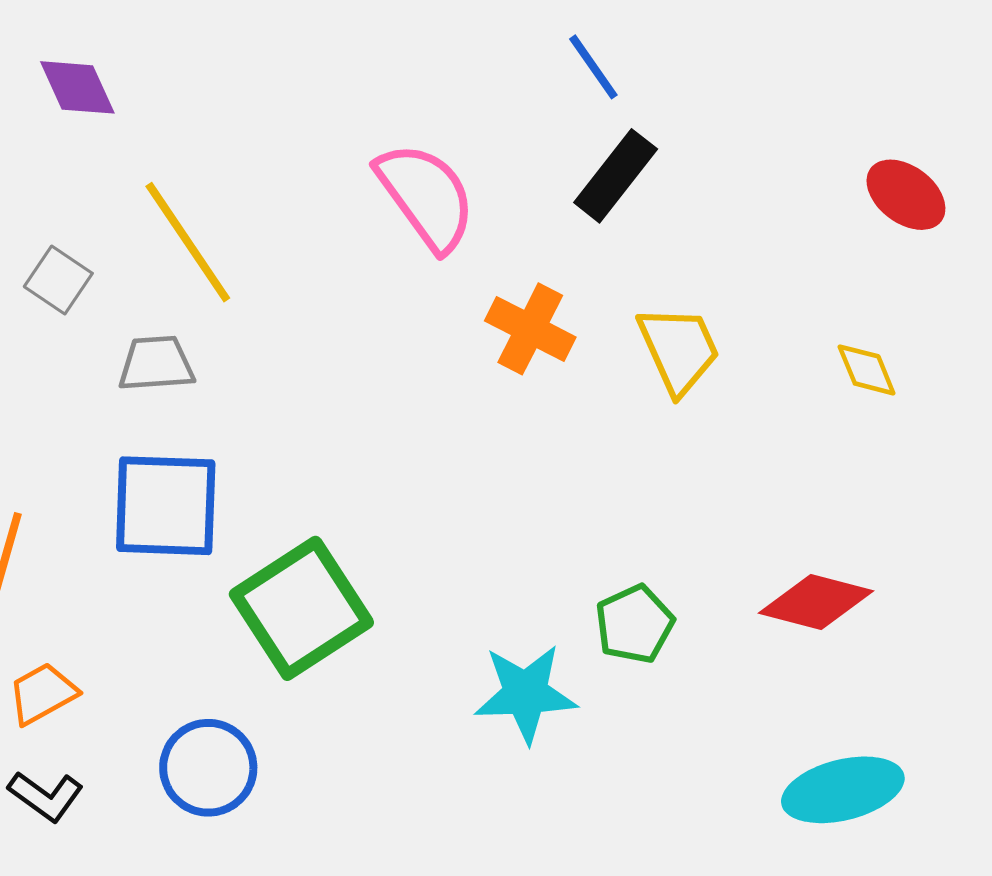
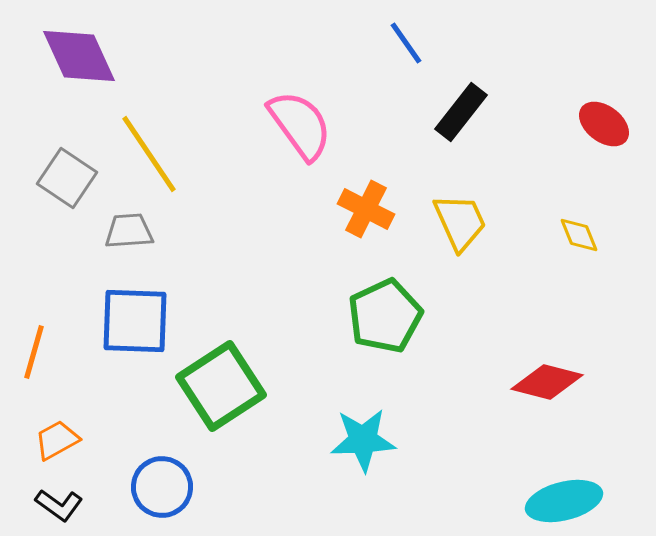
purple diamond: (77, 87) -> (79, 56), size x1.5
black rectangle: (616, 176) -> (461, 112), moved
gray square: (58, 280) -> (67, 178), size x1.4
green pentagon: (634, 624) -> (385, 316), moved, size x1.5

